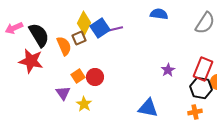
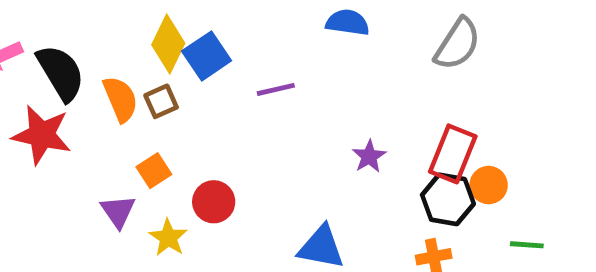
purple line: (115, 29) -> (276, 89), moved
brown square: (79, 38) -> (161, 101), moved
red circle: (95, 77) -> (214, 202), moved

